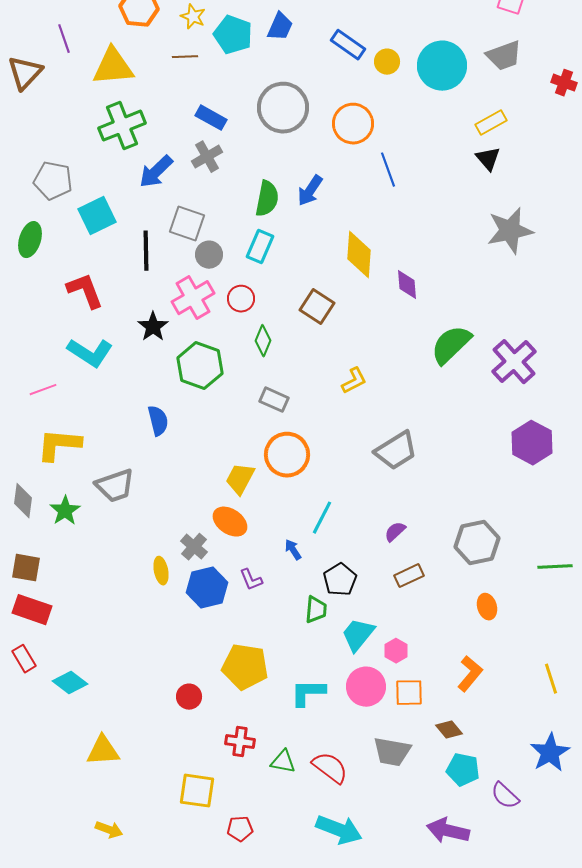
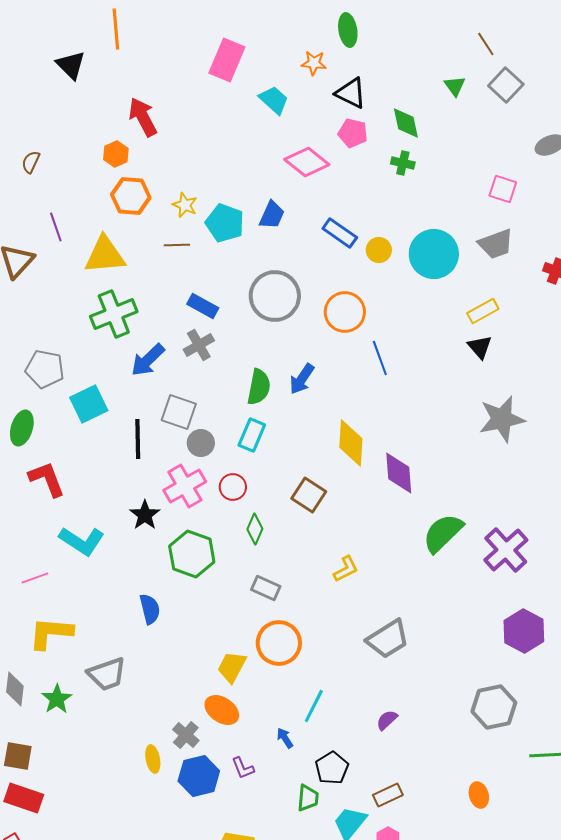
purple diamond: (407, 285) -> (399, 473), size x1.4
red L-shape: (85, 291) -> (47, 479), moved
gray hexagon: (477, 543) -> (494, 707), moved
brown rectangle: (409, 576) -> (388, 795), moved

